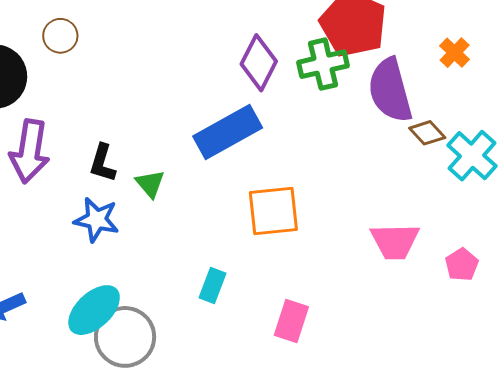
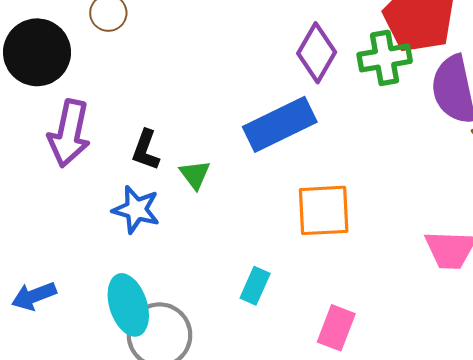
cyan ellipse: (94, 310) -> (128, 305), turned -68

